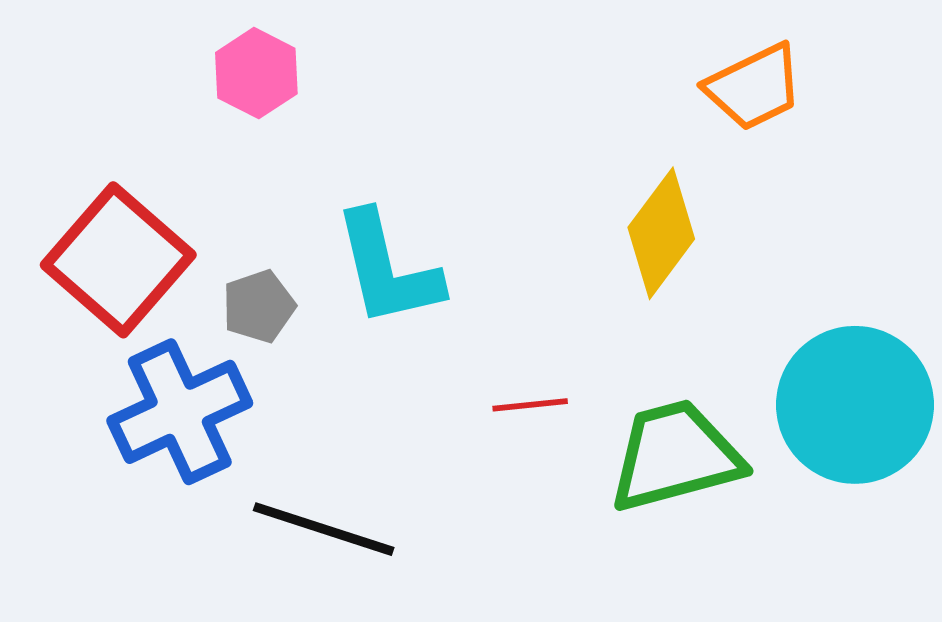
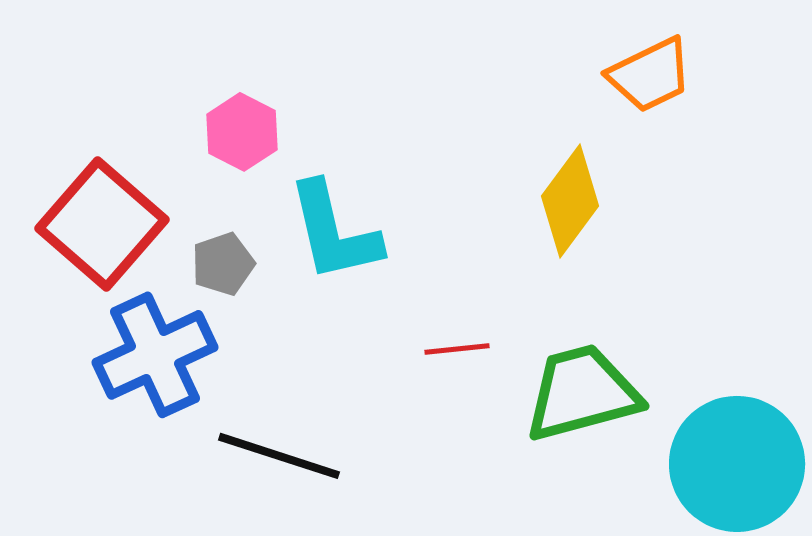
pink hexagon: (256, 73) -> (242, 132), moved
cyan circle: (855, 405) -> (737, 464), moved

